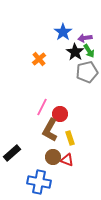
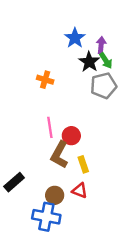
purple arrow: (85, 38) -> (101, 45), turned 104
orange cross: (39, 59) -> (45, 80), moved, turned -32
pink line: (42, 107) -> (50, 127), turned -36
brown circle: (53, 157) -> (55, 195), moved

